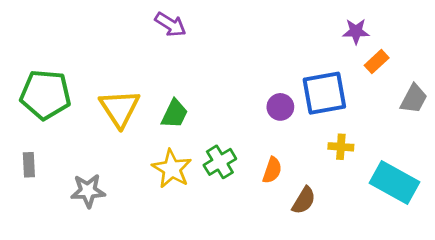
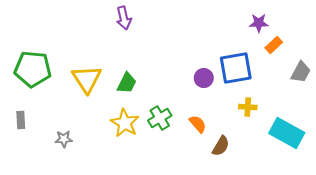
purple arrow: (170, 24) -> (124, 18), turned 45
orange semicircle: (272, 170) -> (198, 124), turned -60
gray star: (88, 191) -> (64, 139), size x0.7

